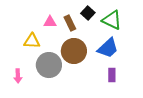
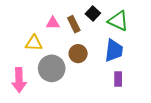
blue trapezoid: (108, 48) -> (114, 50), turned -40
brown circle: (74, 51) -> (78, 54), size x0.7
pink arrow: (18, 76) -> (19, 80), size x1.6

